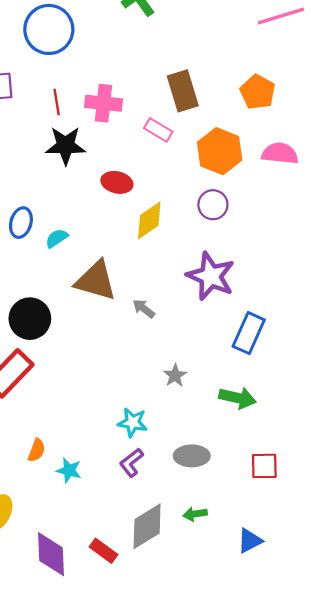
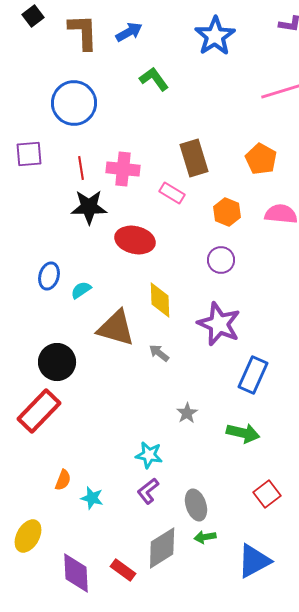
orange hexagon: (220, 151) -> (227, 212), size x0.7
red ellipse: (117, 182) -> (135, 240), size x1.4
yellow diamond: (149, 220) -> (160, 300), moved, turned -57
gray ellipse: (192, 456) -> (196, 505), moved, turned 72
red square: (264, 466) -> (267, 494), turned -36
blue triangle: (250, 541) -> (254, 561), size x1.5

